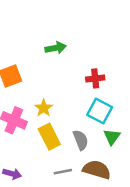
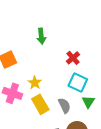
green arrow: (56, 48) -> (41, 36), turned 98
red cross: (95, 78) -> (73, 58), turned -32

